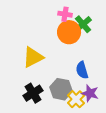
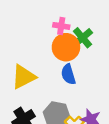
blue semicircle: (82, 70) -> (68, 74), moved

